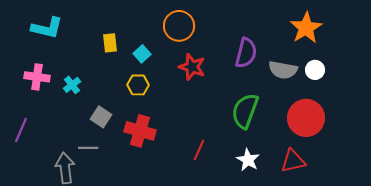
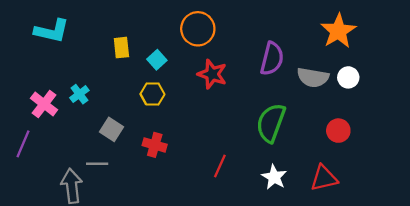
pink cross: (37, 77) -> (44, 104), moved, turned 30
red circle: (306, 118) -> (338, 131), size x0.6
red cross: (140, 131) -> (155, 145), size x0.7

